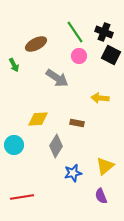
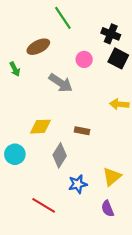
green line: (75, 32) -> (63, 18), moved
yellow arrow: (100, 98) -> (119, 104), moved
red line: (22, 197) -> (44, 205), moved, turned 40

